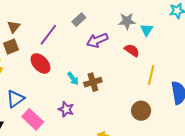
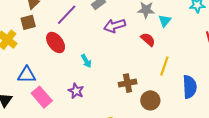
brown cross: (93, 82) -> (128, 83), moved
blue triangle: (15, 99) -> (27, 75), turned 30

